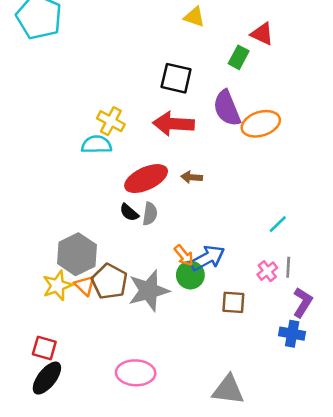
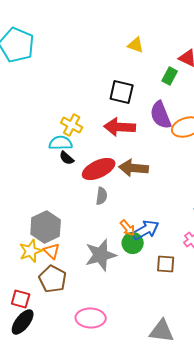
brown arrow: (192, 177) -> (134, 168), size x1.8
black semicircle: (129, 212) -> (67, 158), moved
brown pentagon: (110, 282) -> (53, 279), moved

